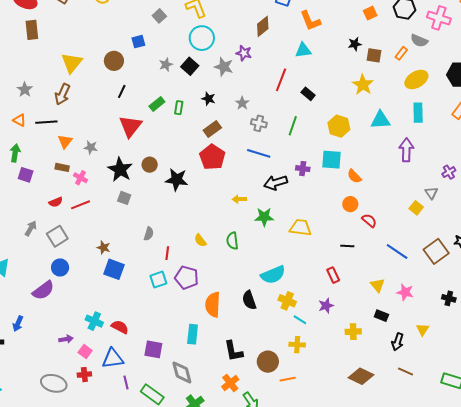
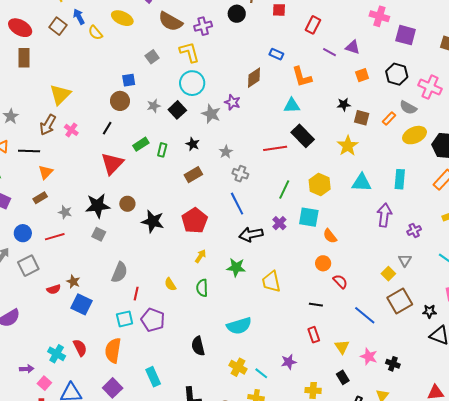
brown circle: (114, 61) -> (120, 101), moved
yellow ellipse: (416, 79) -> (415, 135), moved
red line: (281, 80) -> (275, 148), moved, turned 55
black rectangle: (308, 94) -> (303, 136), moved, size x1.6
green line: (293, 126) -> (284, 189), moved
gray star: (91, 147) -> (65, 212), moved
blue line: (259, 153) -> (237, 204), turned 40
red pentagon: (212, 157) -> (195, 221), moved
brown rectangle: (62, 167) -> (40, 198), turned -48
purple cross: (303, 169) -> (279, 223), turned 32
black star: (120, 170) -> (98, 206), turned 30
purple cross: (449, 172) -> (414, 230), moved
pink cross: (80, 178) -> (71, 130), moved
yellow arrow: (239, 199) -> (201, 256), moved, turned 120
red semicircle: (56, 202) -> (54, 289), moved
yellow trapezoid: (300, 228) -> (271, 282), turned -115
gray semicircle: (149, 234) -> (120, 272), size x1.5
brown square: (436, 251) -> (400, 301), moved
blue circle: (60, 267) -> (23, 233), moved
red rectangle: (333, 275) -> (314, 335), moved
black cross: (449, 298) -> (393, 364), moved
black semicircle: (249, 300) -> (198, 346), moved
yellow cross: (287, 301) -> (238, 367), moved
orange semicircle: (213, 305) -> (113, 350), moved
black rectangle: (381, 316) -> (343, 377), turned 32
red semicircle: (120, 327) -> (80, 348), moved, turned 30
cyan rectangle: (193, 334) -> (153, 377), turned -36
purple square: (153, 349) -> (113, 388), turned 30

